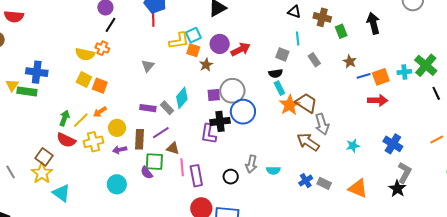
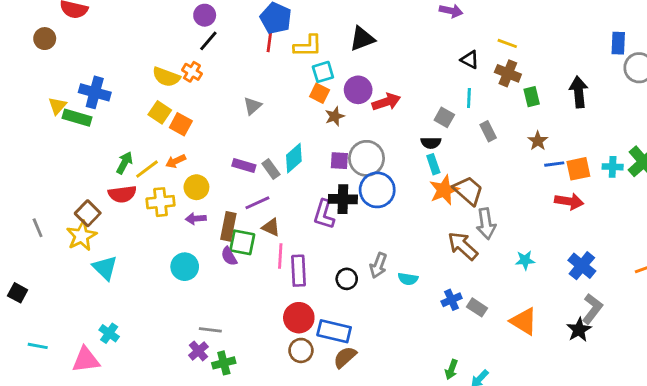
yellow L-shape: (179, 41) -> (308, 46), moved
brown rectangle: (140, 139) -> (228, 226), moved
red semicircle: (66, 140) -> (122, 194), turned -42

